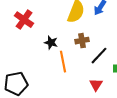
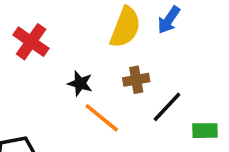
orange line: (63, 62) -> (102, 118), turned -40

